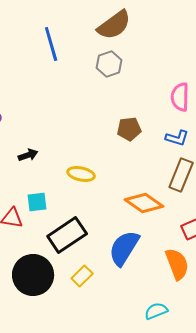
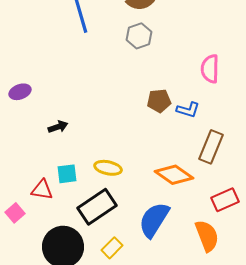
blue L-shape: (177, 138) -> (188, 110), moved
yellow ellipse: (81, 174) -> (108, 168), moved

